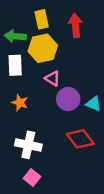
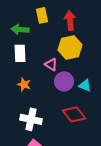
yellow hexagon: (43, 48) -> (70, 47), moved

